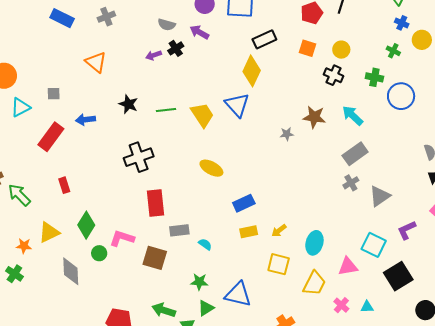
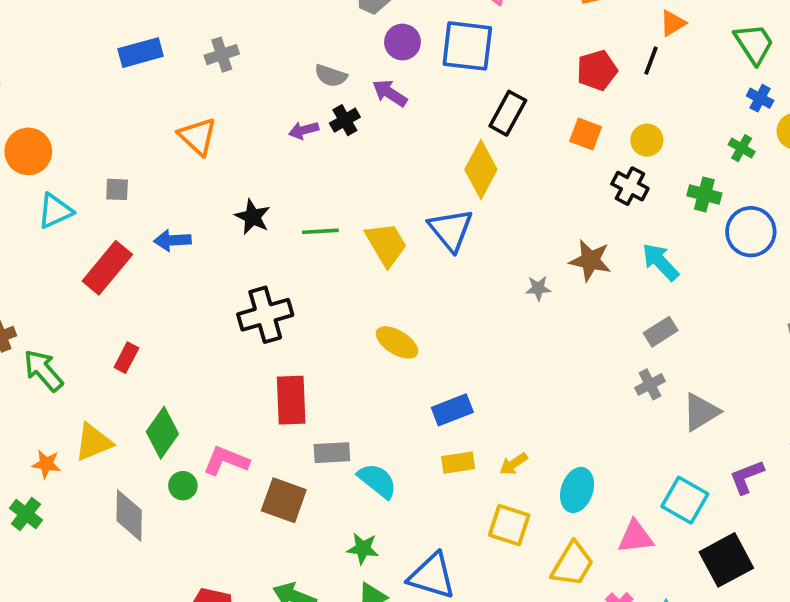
blue rectangle: (62, 18) -> (141, 53), turned -45
black rectangle: (264, 39) -> (508, 113), turned -40
gray rectangle: (355, 154) -> (661, 332), size x0.7
red rectangle: (64, 185) -> (126, 358), turned 42
cyan semicircle: (205, 244) -> (377, 481), size x1.6

